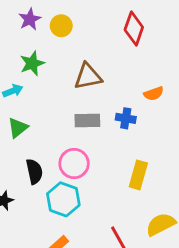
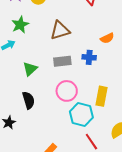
green triangle: (18, 128) -> (30, 69), moved
pink circle: (74, 164) -> (67, 91), moved
cyan hexagon: (63, 199) -> (81, 115), moved

